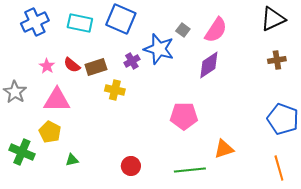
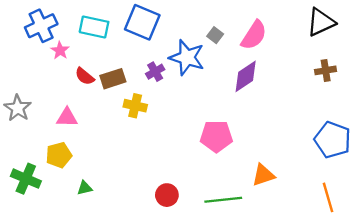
pink star: (47, 66) -> (60, 50), moved
pink triangle: (57, 100) -> (67, 117), size x0.7
yellow pentagon: (50, 132) -> (59, 155), turned 30
red circle: (131, 166) -> (167, 195), moved

